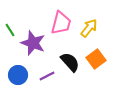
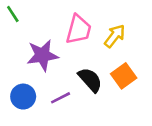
green line: (10, 30) -> (13, 14), moved
purple star: (33, 43) -> (42, 55), turned -30

